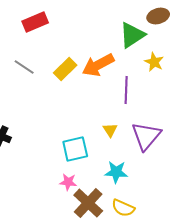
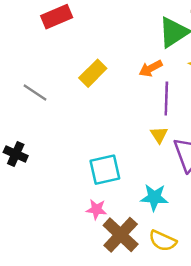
orange arrow: (98, 65) -> (151, 68), moved, size x0.6
gray line: (24, 67) -> (35, 93), moved
yellow triangle: (110, 130) -> (159, 135), moved

